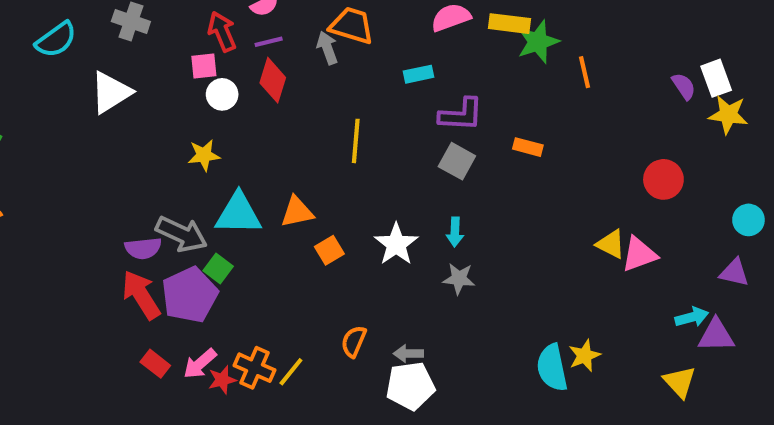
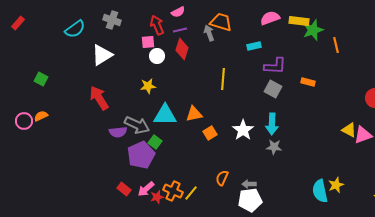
cyan arrow: (455, 232) -> (272, 124), size x1.5
red arrow: (141, 295) -> (99, 98), moved

